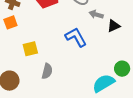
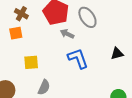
gray arrow: (96, 14) -> (67, 34), moved

